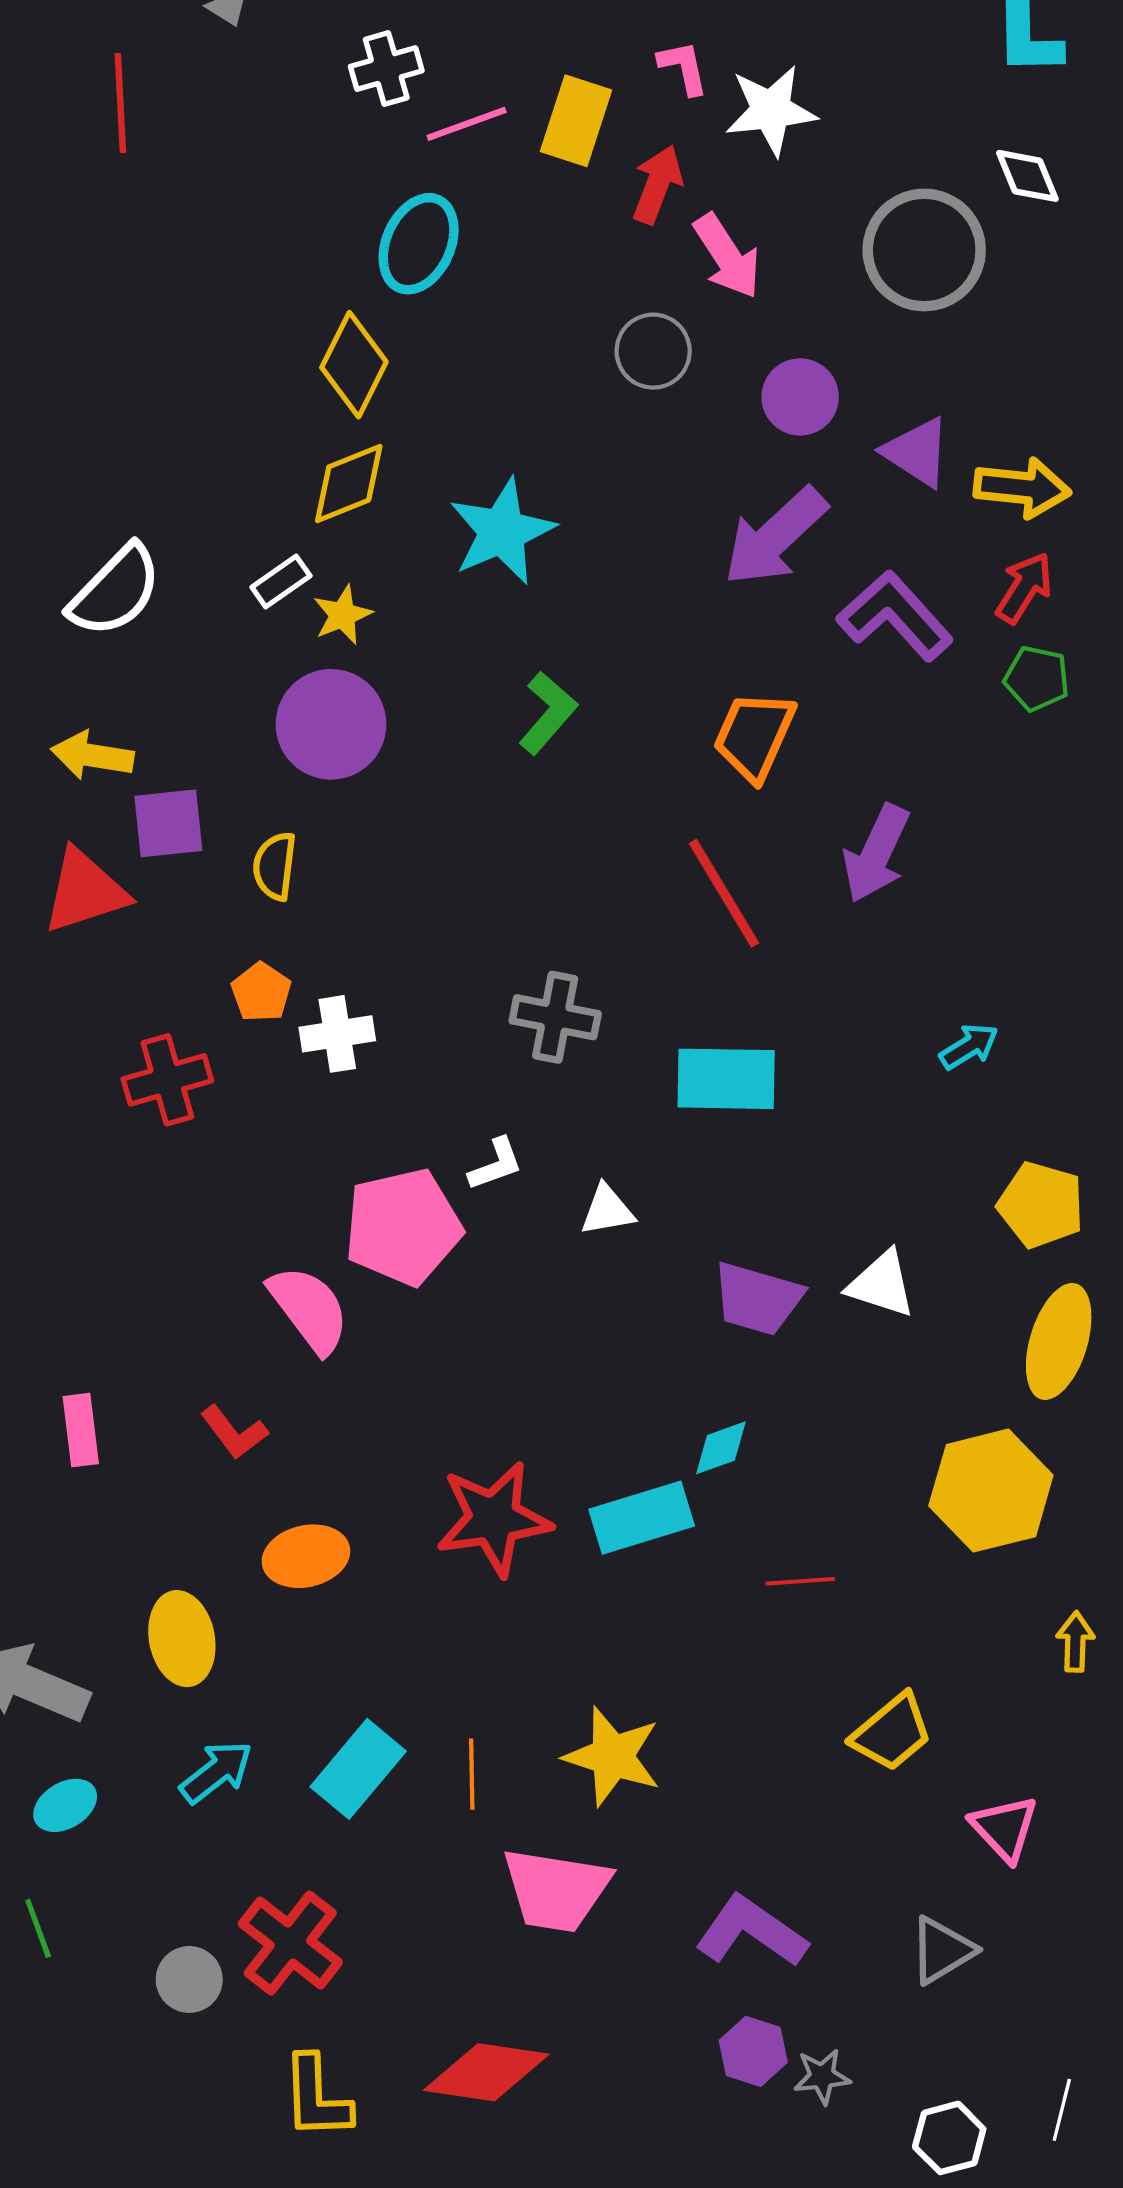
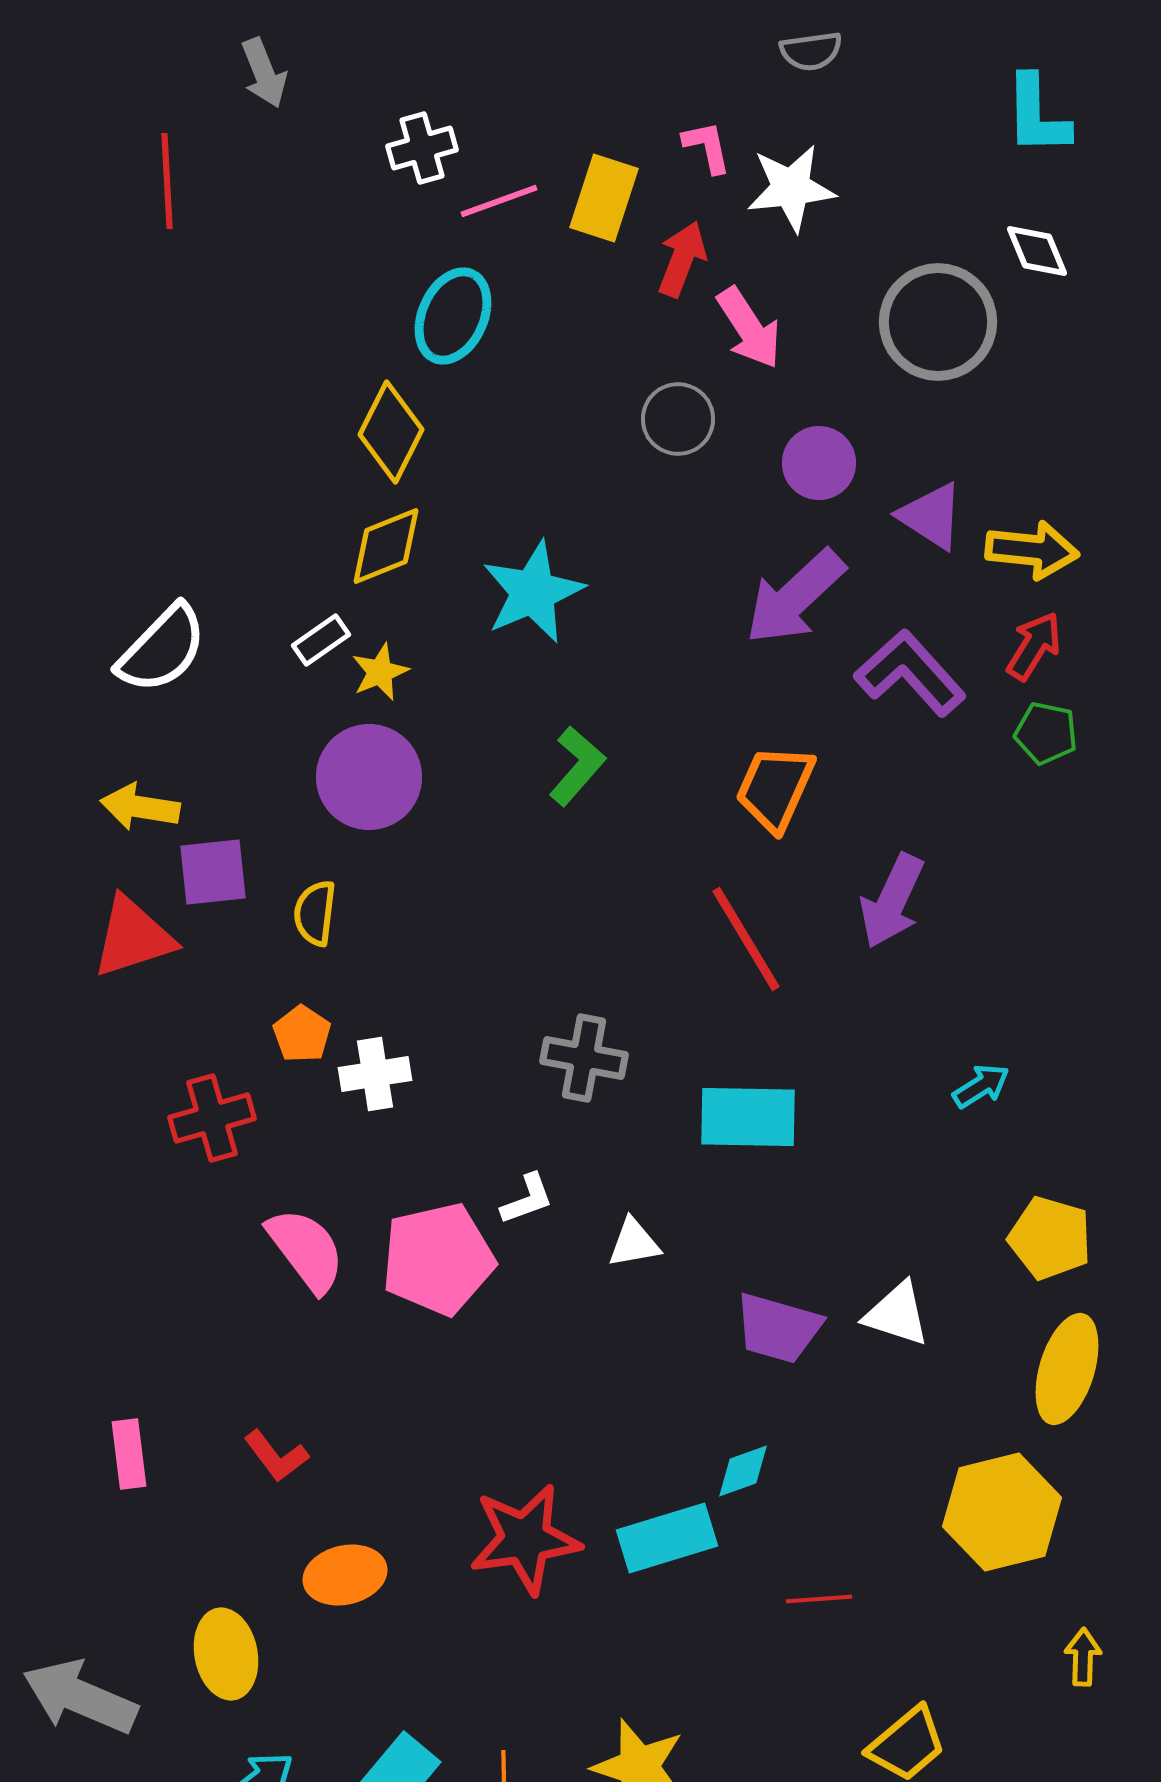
pink semicircle: (309, 1309) -> (306, 1250), moved

